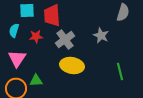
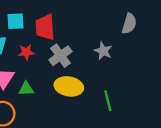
green line: (120, 72) -> (108, 101), moved
green triangle: (36, 80) -> (26, 89), moved

